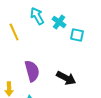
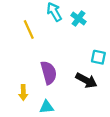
cyan square: (77, 35) -> (98, 57), moved

